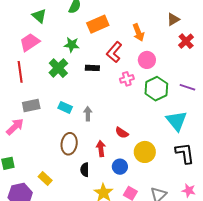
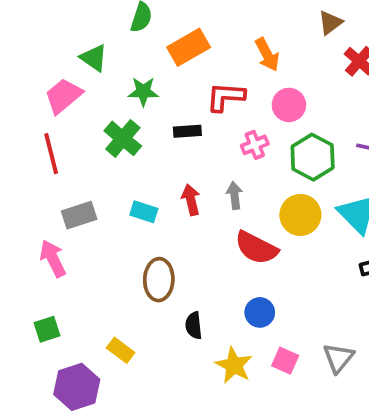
green triangle: (39, 16) -> (94, 58), moved
red L-shape: (114, 52) -> (226, 97), turned 60
gray arrow: (88, 114) -> (235, 196), moved
pink arrow: (15, 127) -> (53, 258), turned -66
red semicircle: (122, 133) -> (256, 248), size x1.6
red arrow: (101, 149) -> (191, 200), moved
yellow circle: (145, 152) -> (300, 215), moved

